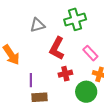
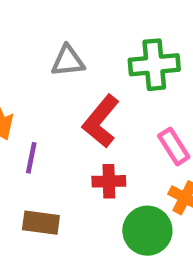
purple line: (31, 80) -> (31, 158), moved

